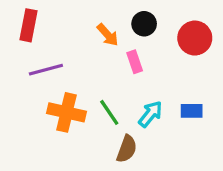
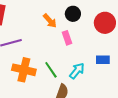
blue rectangle: (192, 111) -> (103, 60), moved

